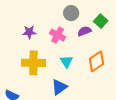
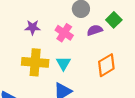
cyan triangle: (66, 62) -> (63, 63), moved

